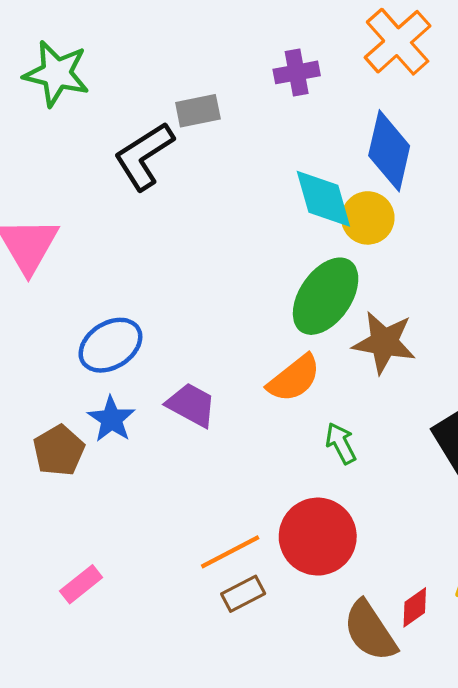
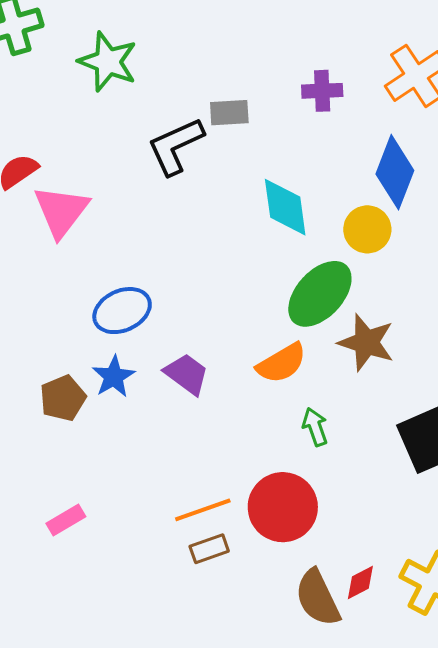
cyan diamond: (323, 199) -> (285, 207), moved

